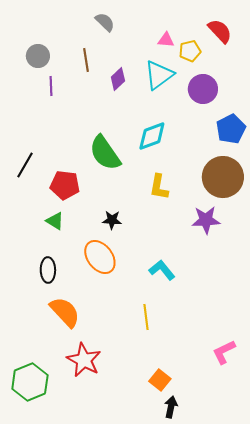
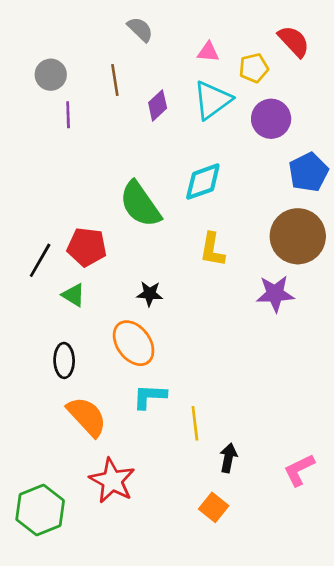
pink triangle: (166, 40) -> (208, 52), moved
black line: (25, 165) -> (40, 260), moved
cyan L-shape: (162, 270) -> (150, 397), moved, turned -48
black arrow: (171, 407) -> (228, 458), moved

